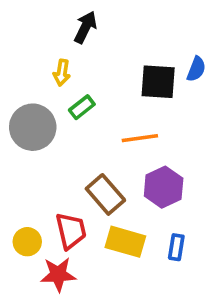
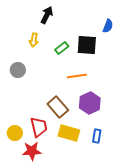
blue semicircle: (196, 69) -> (108, 26), moved
green rectangle: (82, 107) -> (62, 48), moved
gray circle: (33, 127) -> (18, 70), size x0.6

